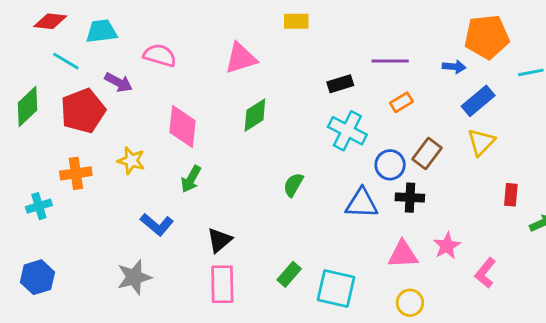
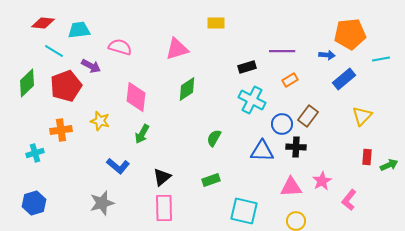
yellow triangle: (481, 142) -> (362, 116), moved
red rectangle: (511, 195) -> (367, 157), moved
green rectangle: (289, 274) -> (211, 180), moved, turned 30

